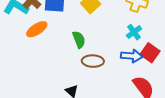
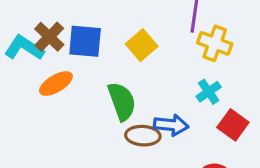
green semicircle: (79, 40) -> (122, 101), size x1.4
blue arrow: (132, 56) -> (171, 125), moved

